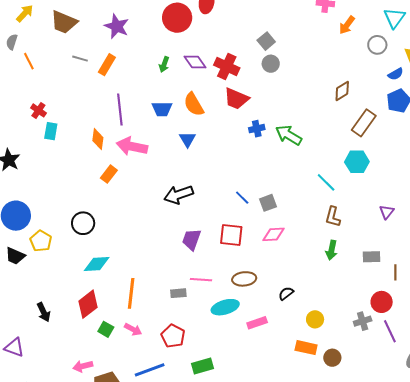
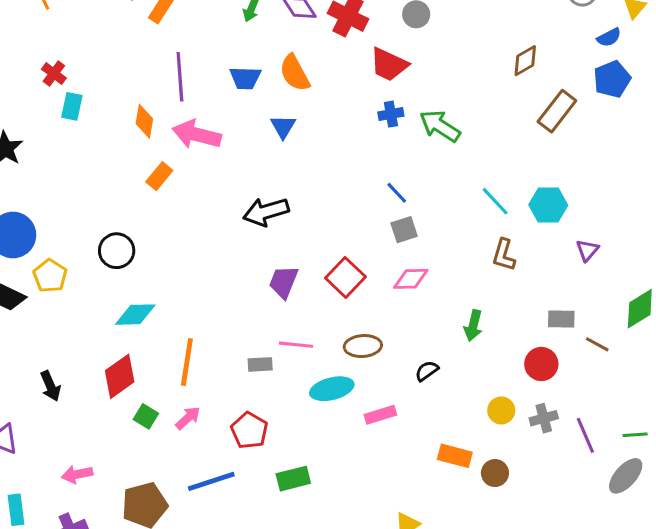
red trapezoid: (236, 99) -> (389, 64), moved
cyan hexagon: (357, 162) -> (548, 205), moved
blue line: (242, 198) -> (397, 193), moved
red square: (231, 235) -> (345, 277), turned 35
green arrow: (332, 250) -> (473, 325), moved
brown line: (395, 272) -> (597, 344), turned -63
red circle: (382, 302) -> (541, 364), moved
yellow circle: (315, 319) -> (501, 410), moved
pink arrow: (133, 329) -> (188, 418), turned -72
pink arrow: (83, 366) -> (77, 474), moved

